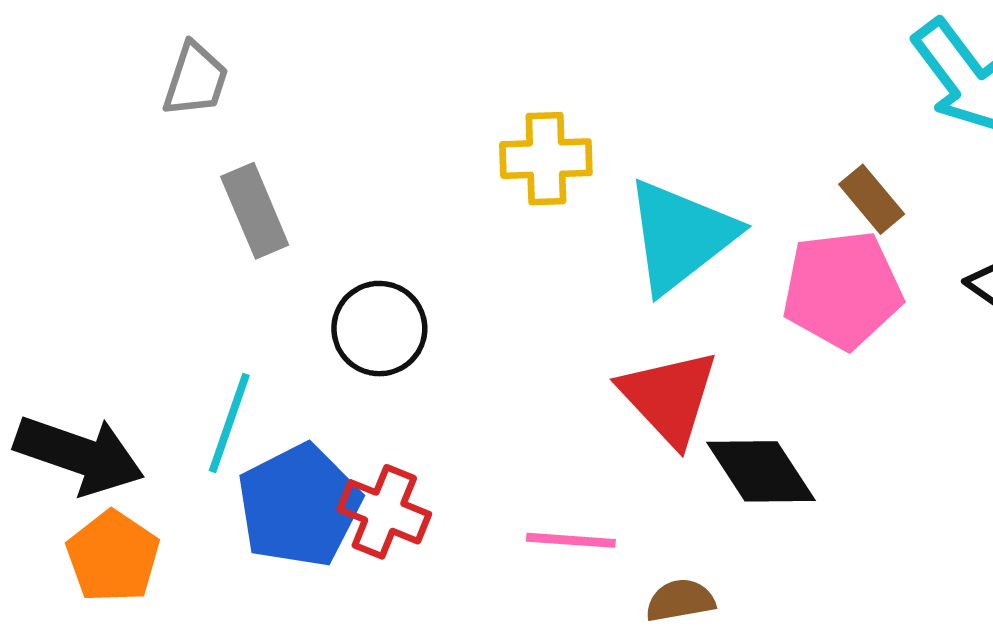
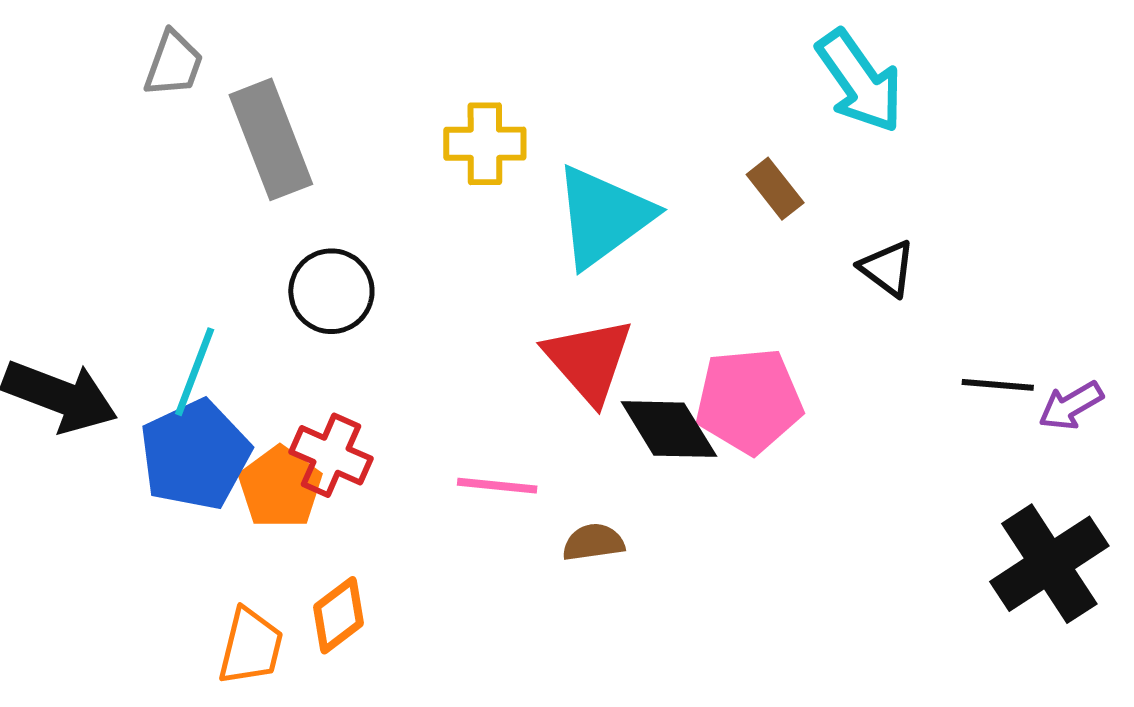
gray rectangle: (255, 211) -> (271, 139), moved, size x1.4
pink pentagon: (842, 290) -> (749, 401), moved
blue pentagon: (299, 506) -> (195, 455), moved
orange pentagon: (113, 557) -> (280, 487), moved

